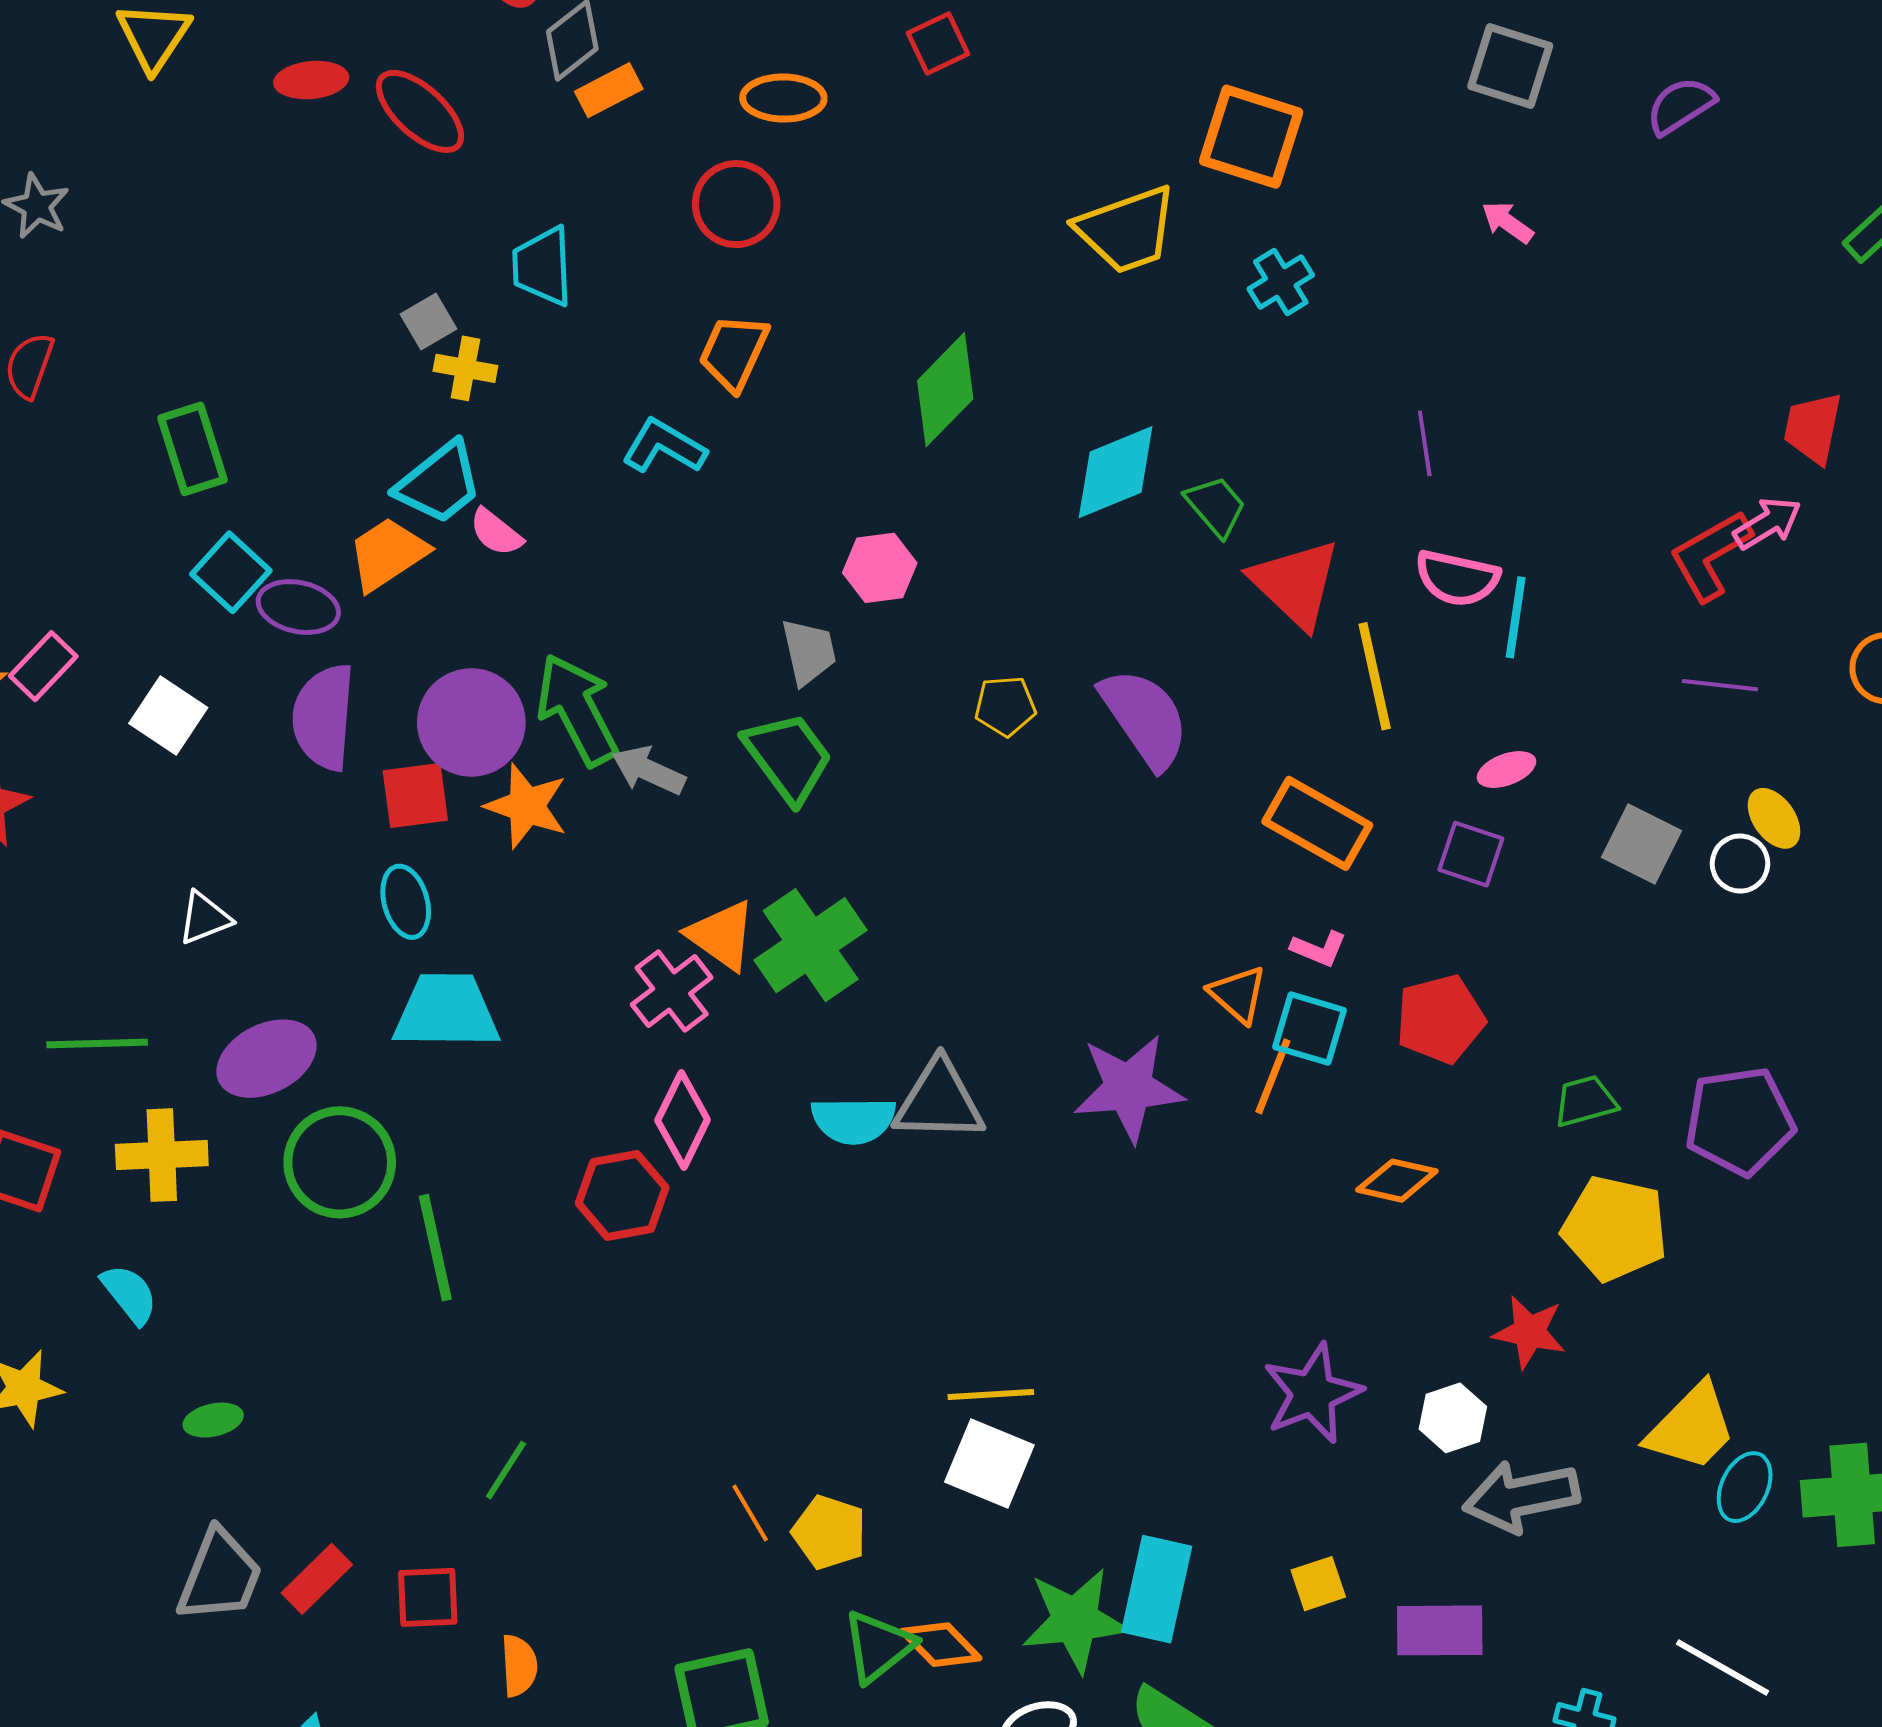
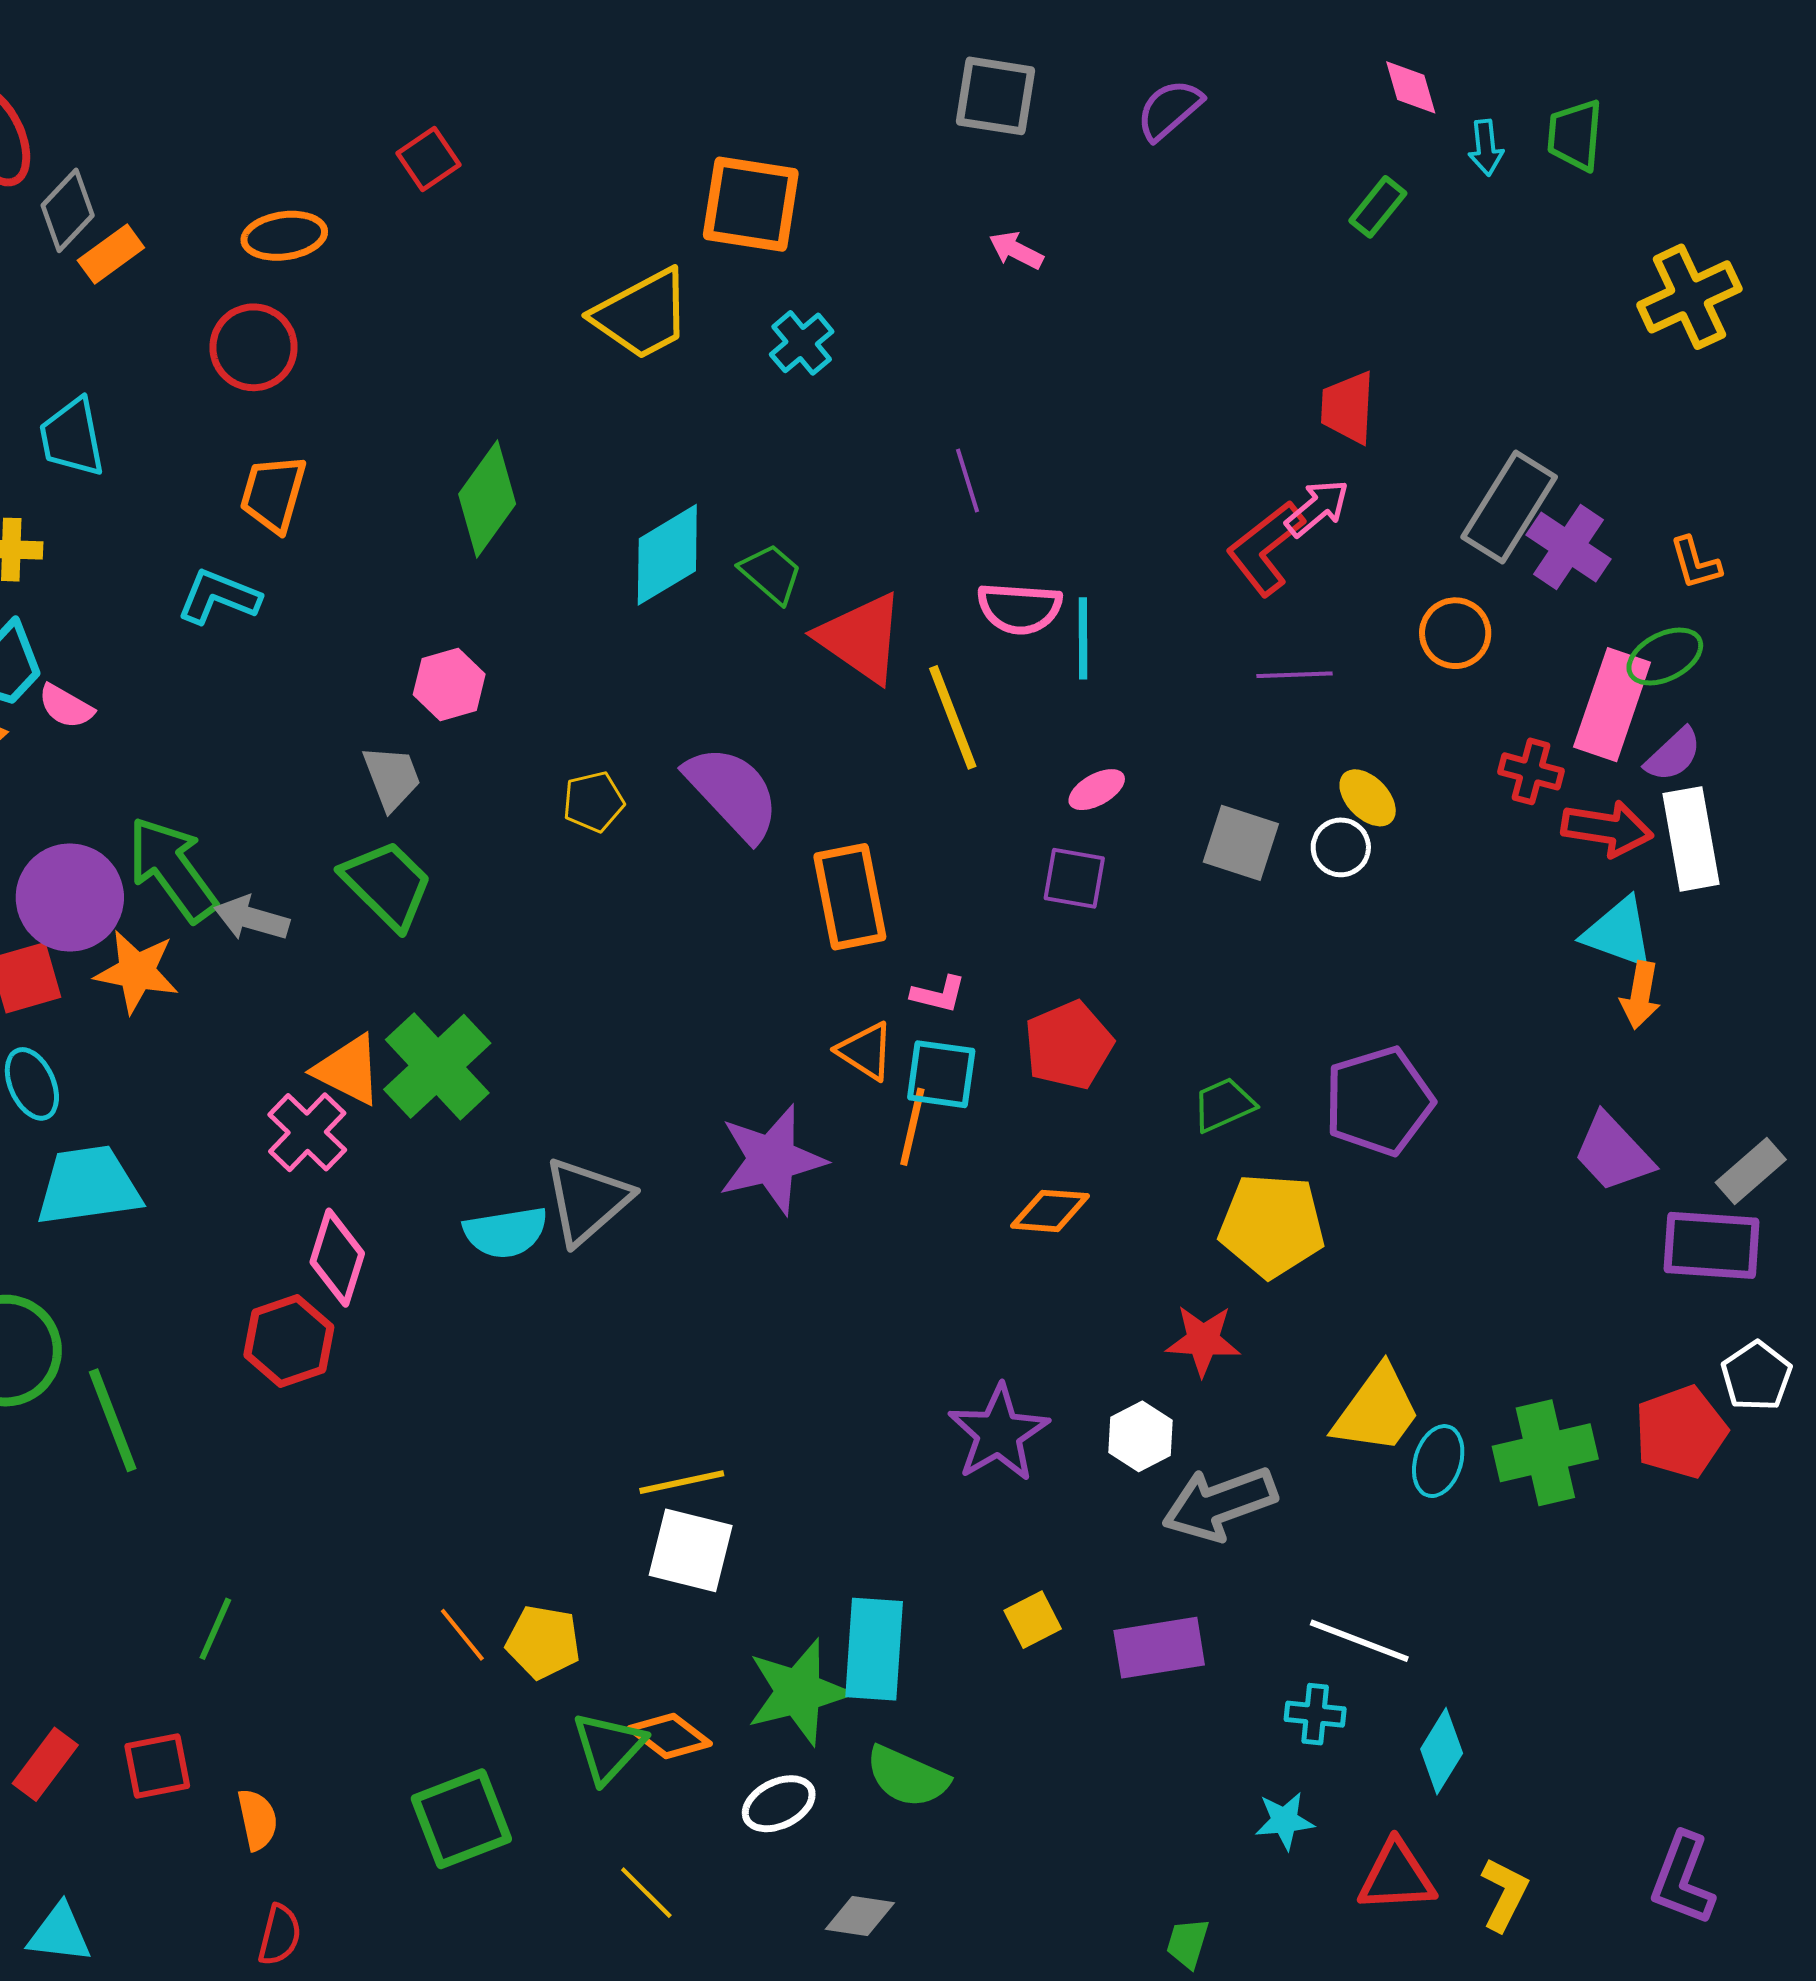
orange rectangle: (1317, 823) -> (850, 897), moved, turned 58
gray triangle: (939, 1101) -> (587, 1201), turned -34
white line: (1722, 1668) -> (1359, 1641), moved

